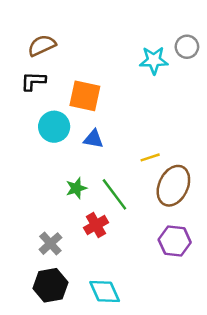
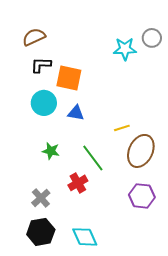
black L-shape: (33, 81) -> (41, 65), moved
green star: (76, 188) -> (51, 151), moved, turned 30

